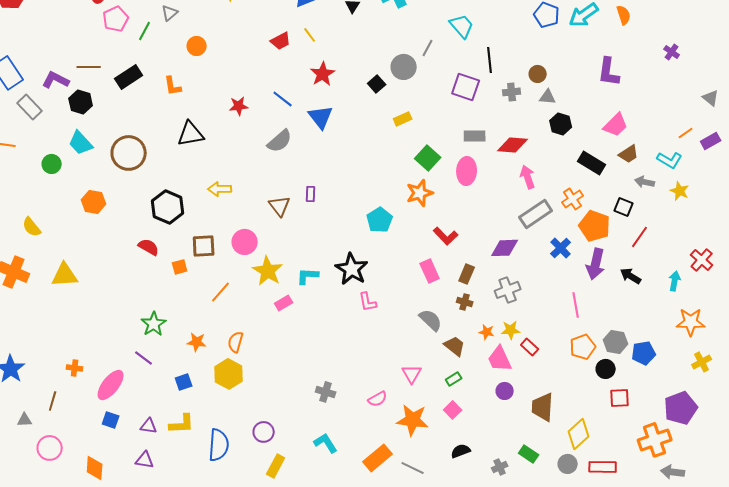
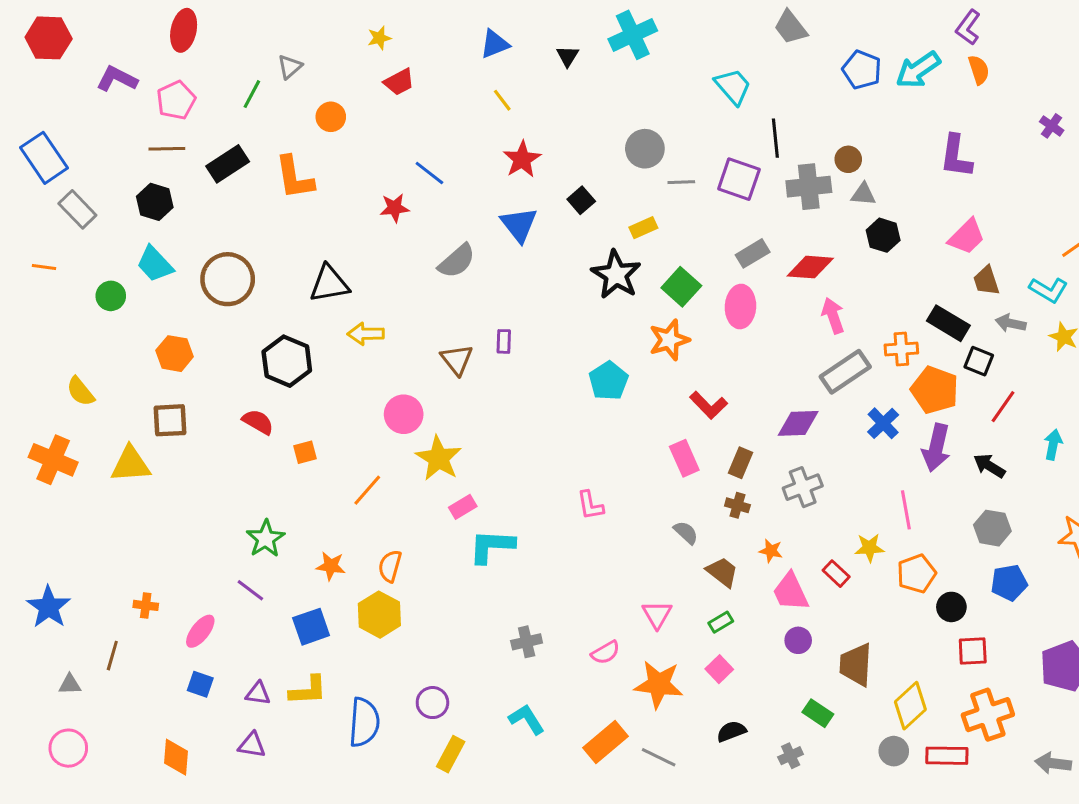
pink pentagon: (116, 19) -> (176, 100), moved
red trapezoid: (281, 41) -> (399, 82), moved
gray line: (428, 48) -> (681, 182), moved, turned 60
purple L-shape: (56, 80) -> (117, 79), moved
black square: (377, 84) -> (581, 200), moved
orange L-shape: (173, 86) -> (294, 178), size x1.5
gray cross: (512, 92) -> (809, 187), size x1.6
blue line: (283, 99) -> (429, 173), moved
black triangle: (191, 134) -> (329, 284), moved
gray rectangle: (475, 136) -> (753, 253), turned -30
brown trapezoid: (629, 154) -> (986, 281), turned 105
black rectangle: (592, 163) -> (948, 323), moved
orange cross: (573, 199) -> (901, 349), turned 30
brown square: (204, 246) -> (170, 420), moved
black star: (352, 269) -> (616, 275), moved
cyan L-shape: (308, 276) -> (492, 546), moved, size x1.4
cyan arrow: (675, 281) -> (1053, 445), moved
gray semicircle: (431, 320) -> (686, 533), size x0.7
yellow star: (511, 330) -> (869, 548), moved
gray hexagon: (616, 342) -> (992, 528), moved
blue square: (184, 382) -> (311, 627), size x1.4
pink ellipse: (111, 385) -> (200, 631), size x0.7
gray cross: (326, 392) -> (527, 642), turned -30
orange cross: (655, 440) -> (988, 715), moved
pink circle: (50, 448) -> (68, 748), moved
green rectangle: (529, 454) -> (818, 713), moved

